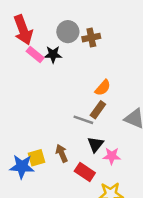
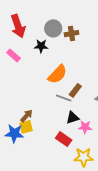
pink rectangle: (35, 55) -> (13, 55), moved
orange semicircle: (103, 88) -> (57, 74), moved, size x1.5
black triangle: (95, 144) -> (73, 118), turned 32
brown arrow: (62, 153) -> (26, 116), moved, turned 64

